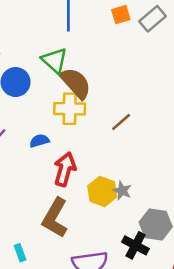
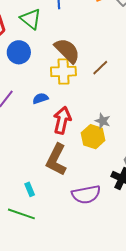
green triangle: (54, 60) -> (31, 19), moved
brown line: (121, 122) -> (100, 68), moved
gray star: (122, 191) -> (103, 121), moved

